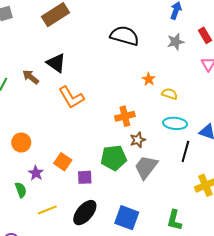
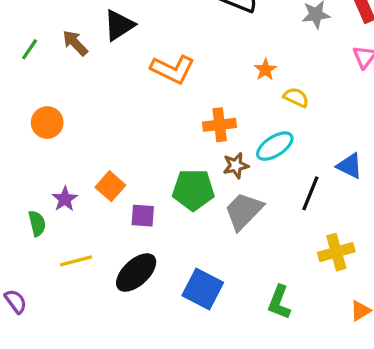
black triangle: (56, 63) -> (119, 25), turned 45
orange L-shape: (71, 97) -> (173, 69), moved, turned -40
cyan ellipse: (175, 123) -> (275, 146), moved, turned -45
orange circle: (21, 142) -> (47, 123), moved

